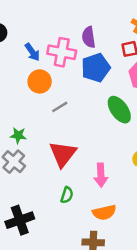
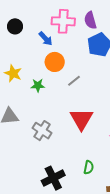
pink cross: (62, 52) -> (63, 21), moved
green star: (18, 135) -> (38, 85), moved
green semicircle: (67, 195) -> (89, 167), moved

